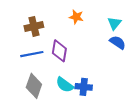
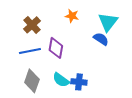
cyan triangle: (114, 23) -> (108, 22), size x1.5
brown cross: (34, 26) -> (32, 25), turned -30
blue semicircle: (118, 42) -> (101, 39), moved

